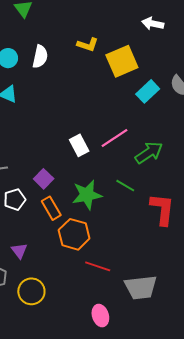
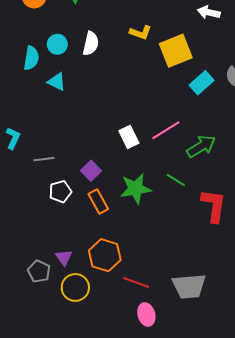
orange hexagon: (74, 234) -> (105, 255), moved
purple triangle: (19, 251) -> (64, 257), moved
red line: (98, 266) -> (136, 282), moved

